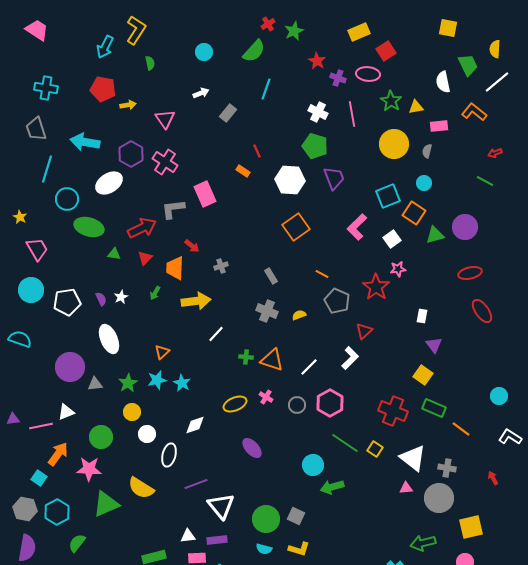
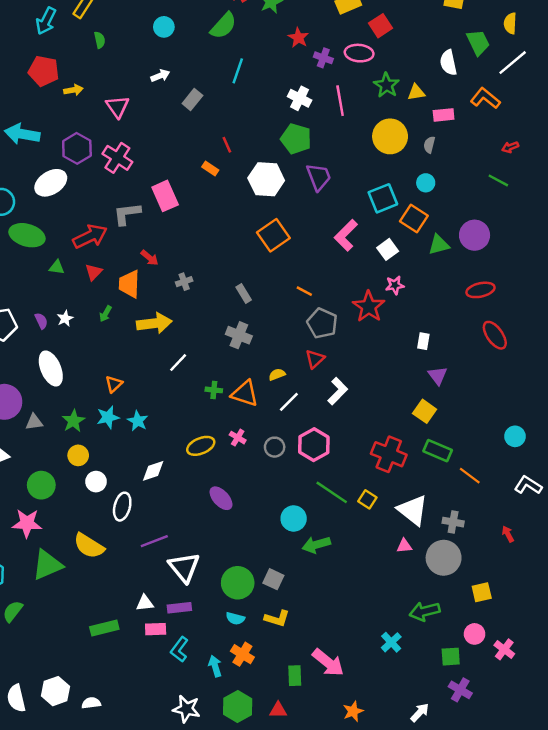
yellow semicircle: (299, 315) -> (277, 374), moved
red triangle: (364, 331) -> (315, 359), moved
yellow square: (471, 527) -> (482, 592), size x0.7

